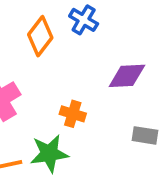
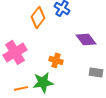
purple diamond: (127, 76) -> (86, 39), turned 55

